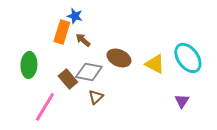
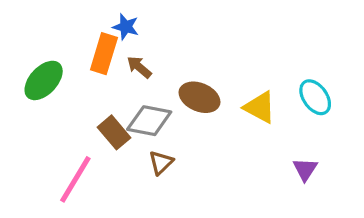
cyan ellipse: (188, 58) -> (315, 97), size x0.7
green ellipse: (29, 65) -> (44, 80), moved, turned 40

